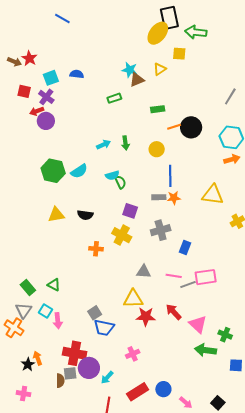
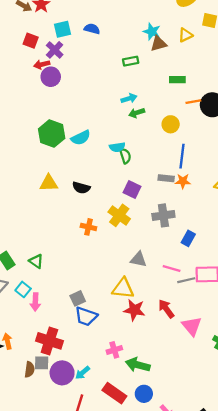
green arrow: (125, 143) -> (137, 113), turned 72
cyan arrow: (103, 145) -> (129, 98), moved
green arrow: (206, 350) -> (138, 365), moved
purple circle: (89, 368) -> (62, 373), moved
red rectangle: (138, 392) -> (114, 393), turned 60

